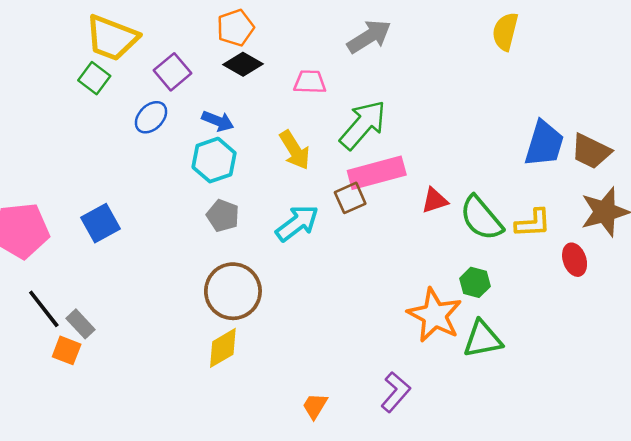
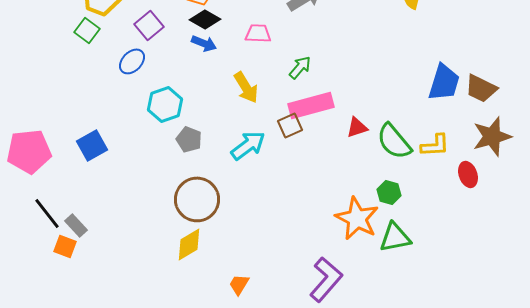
blue arrow: (218, 121) -> (204, 43), moved
green arrow: (363, 125) -> (300, 67), size x0.6
cyan hexagon: (214, 160) -> (165, 104), moved
purple L-shape: (396, 392) -> (326, 279), size x1.4
orange trapezoid: (315, 406) -> (239, 284), moved

